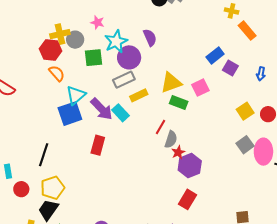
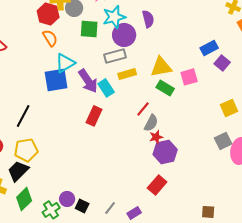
red rectangle: (98, 145) -> (94, 116), moved

